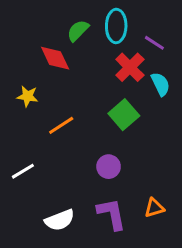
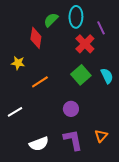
purple line: (154, 43) -> (101, 28), turned 32
red diamond: (55, 58) -> (36, 38), turned 35
cyan semicircle: (160, 84) -> (107, 76), moved
orange triangle: (154, 208) -> (101, 136), turned -32

